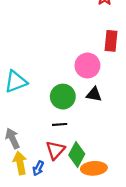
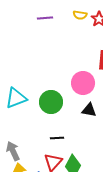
green circle: (63, 97) -> (51, 102), moved

